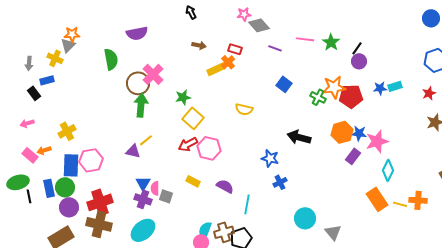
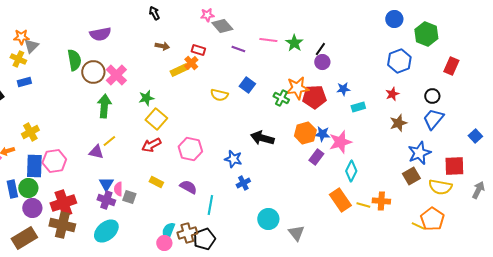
orange star: (72, 34) -> (21, 37), moved
blue rectangle: (47, 80) -> (24, 82), moved
brown circle: (138, 83) -> (93, 72), moved
cyan rectangle: (395, 86) -> (358, 107), moved
yellow semicircle: (244, 109) -> (219, 95), moved
pink hexagon: (209, 148) -> (190, 149), moved

